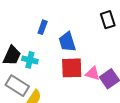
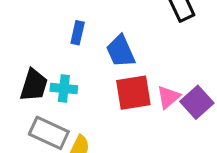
pink triangle: (93, 73) -> (168, 97), turned -49

